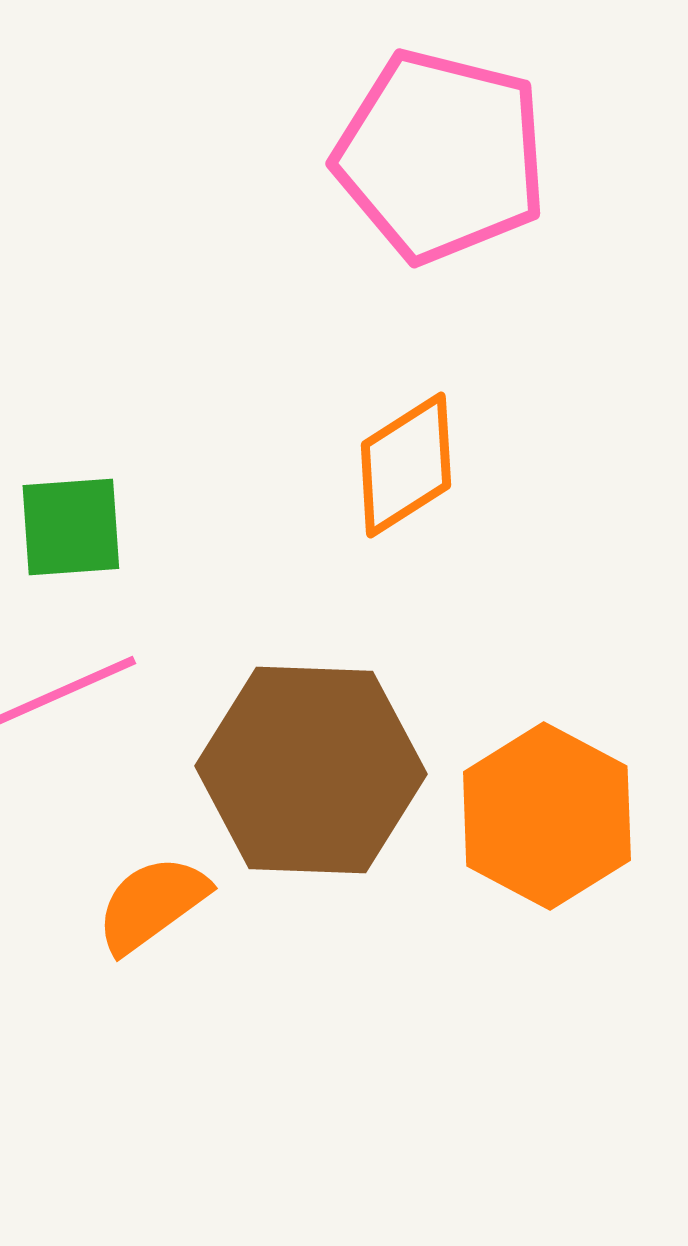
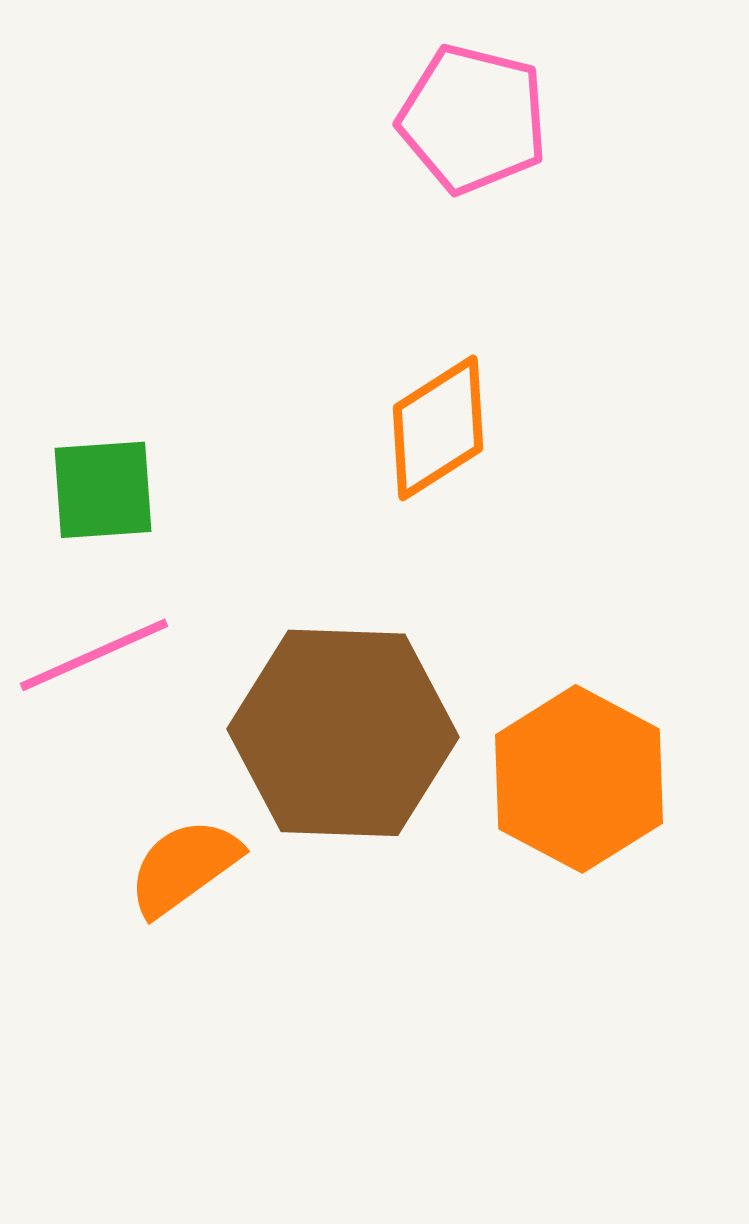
pink pentagon: (441, 156) -> (473, 119), size x0.7

